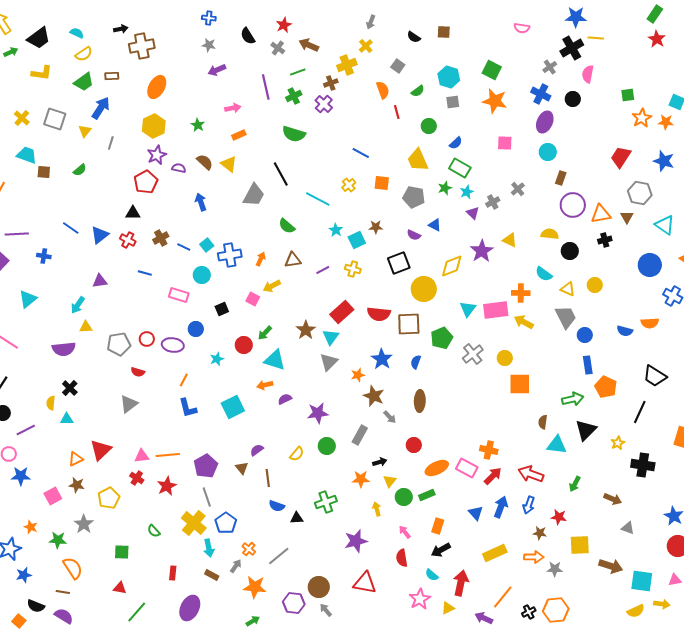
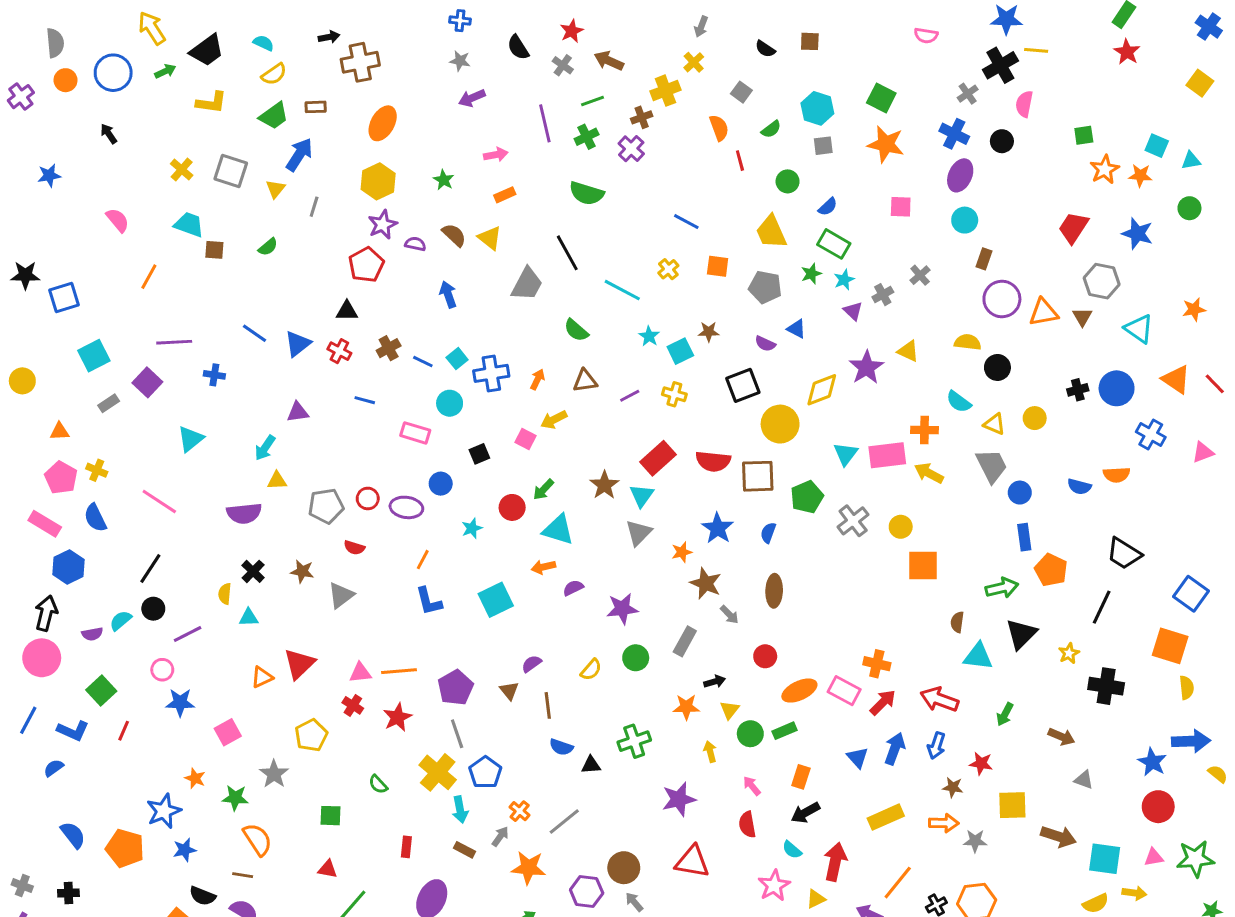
black cross: (605, 240) -> (1078, 390), moved
brown star: (77, 485) -> (302, 571), moved

